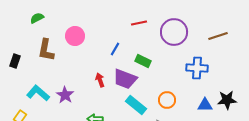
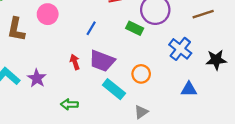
green rectangle: (143, 61) -> (135, 28), moved
blue cross: (197, 68) -> (180, 49), turned 35
orange circle: (167, 100) -> (141, 74), moved
black star: (227, 100) -> (216, 60), moved

